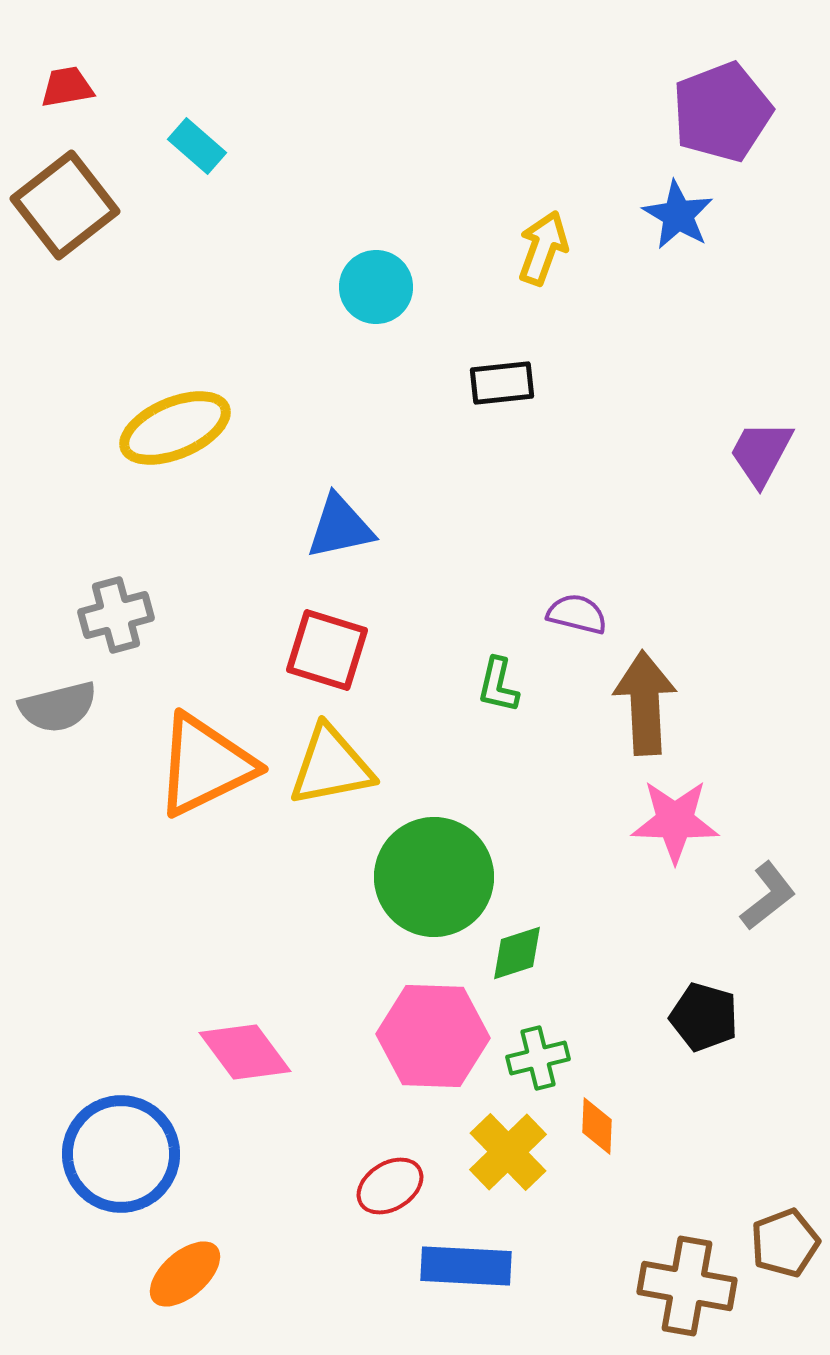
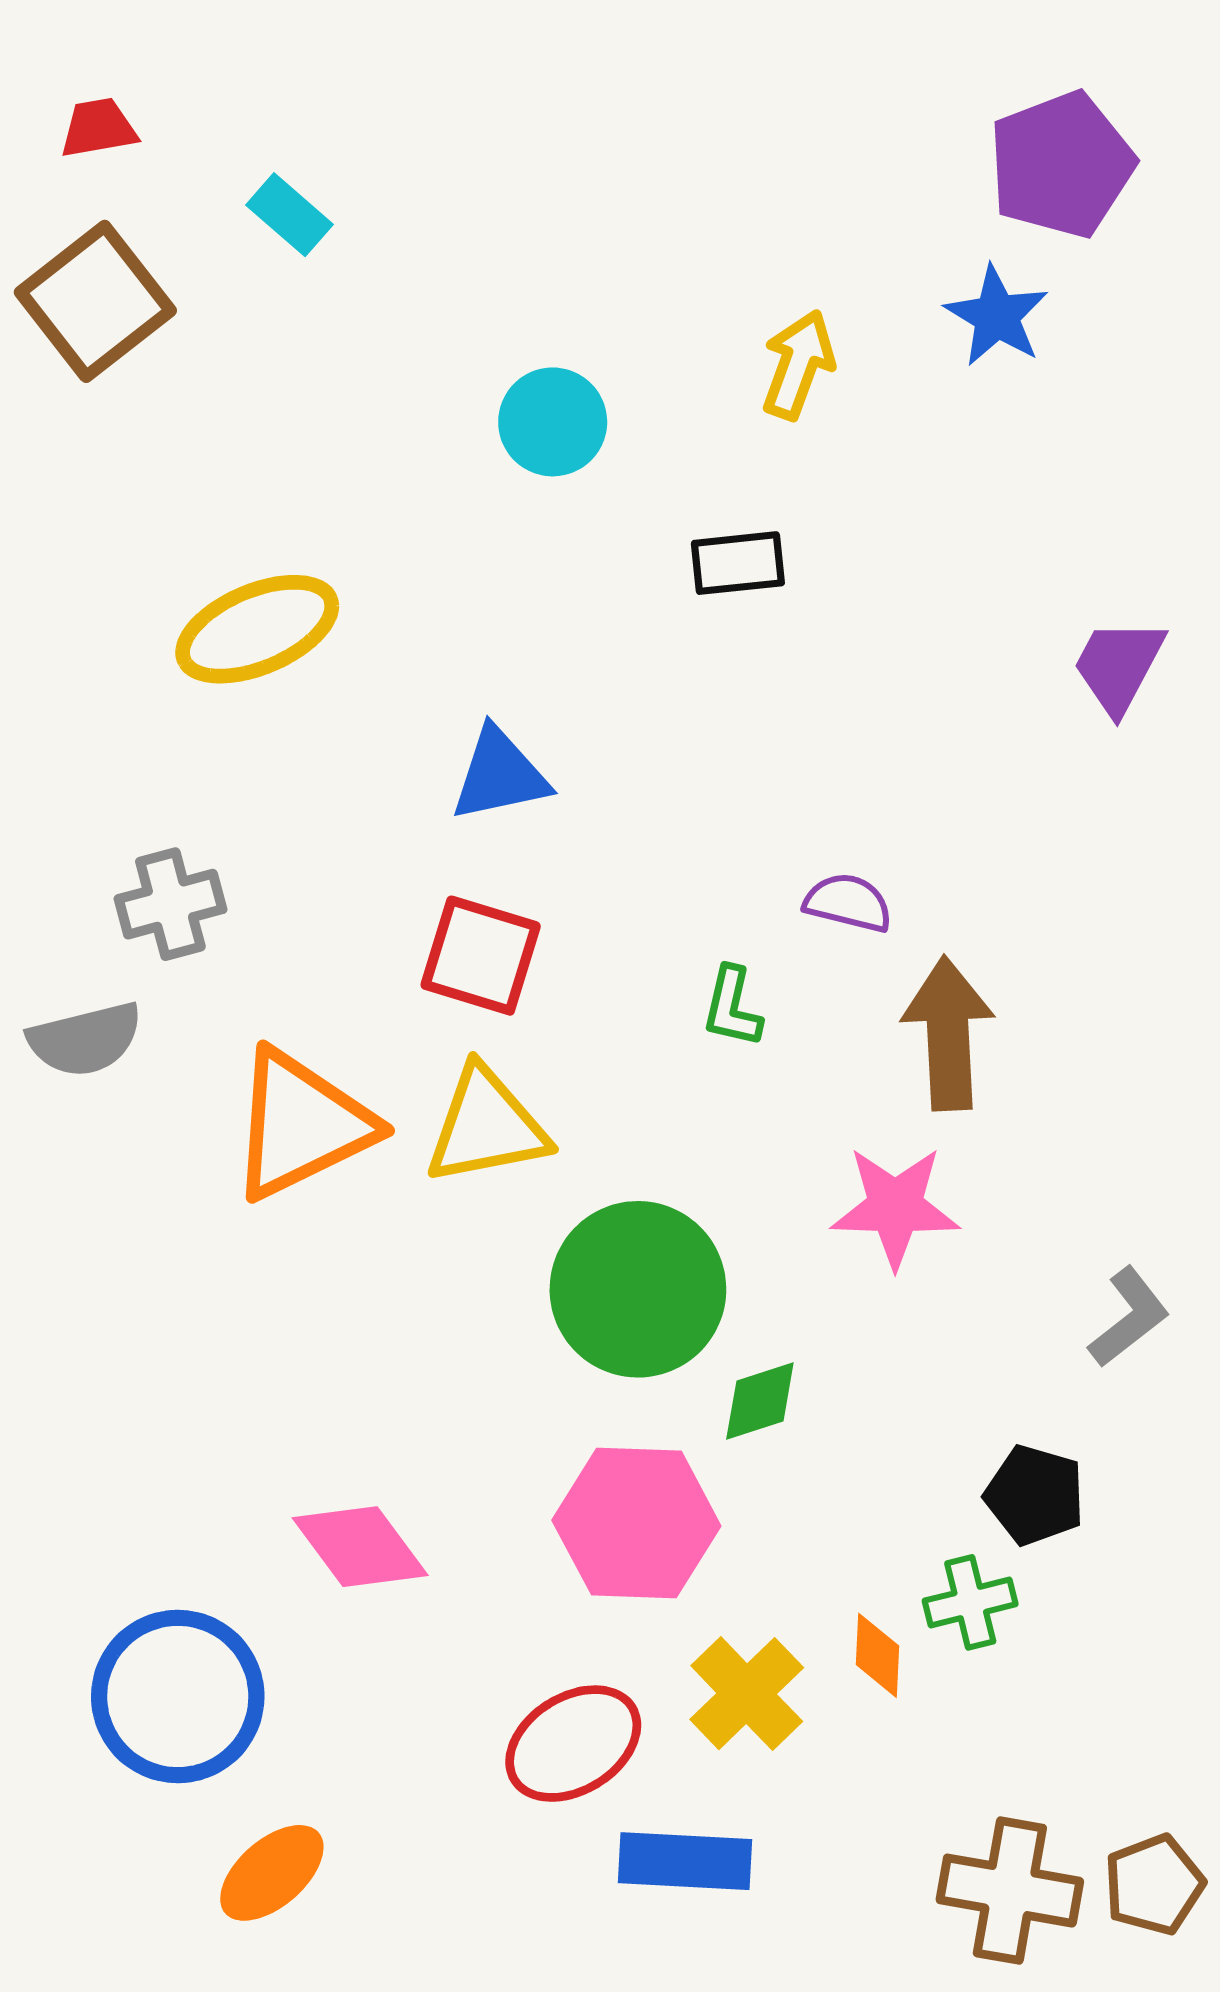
pink star: (675, 821) -> (895, 1207), moved
green cross: (538, 1058) -> (970, 1602), moved
red ellipse: (390, 1186) -> (573, 1744), size x1.4
brown pentagon: (785, 1243) -> (1154, 1885), moved

